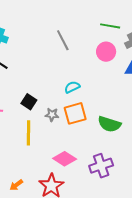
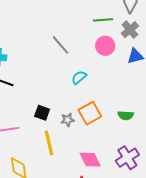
cyan semicircle: (72, 87) -> (79, 77), moved
green semicircle: (109, 124) -> (126, 115), size x0.7
pink diamond: (65, 159) -> (90, 160), turned 45

